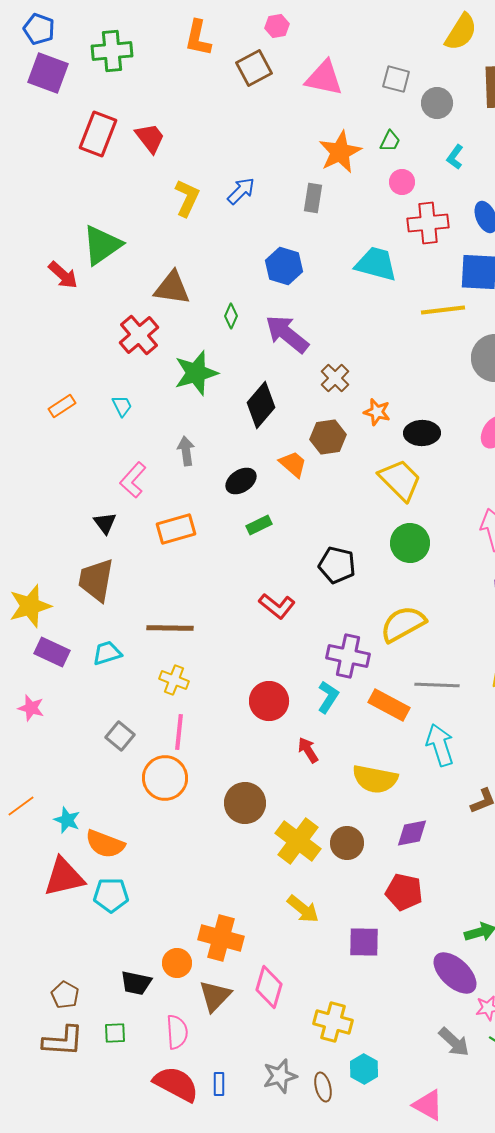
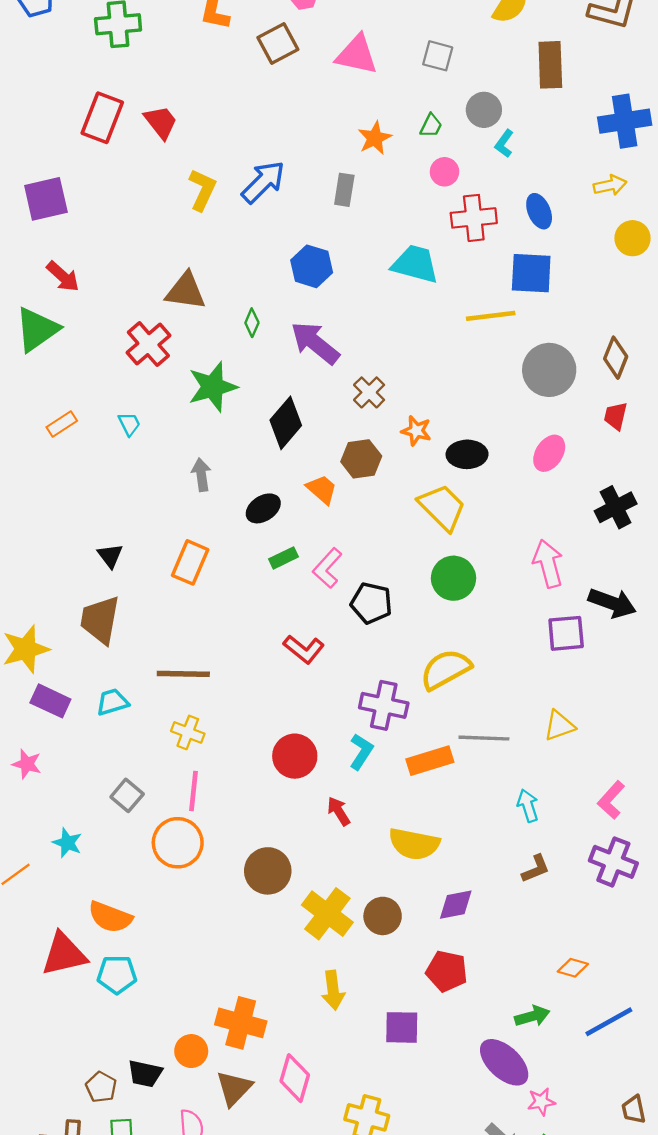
purple square: (48, 73) -> (46, 199), moved, turned -33
gray circle: (437, 103) -> (484, 110), moved
orange star: (340, 152) -> (375, 138), size x0.7
blue arrow: (241, 191) -> (263, 182), size x1.4
green triangle: (102, 245) -> (37, 329), moved
pink L-shape: (133, 480) -> (327, 568), moved
orange rectangle: (176, 529) -> (190, 562), turned -51
orange rectangle: (389, 705) -> (430, 761), turned -45
cyan arrow: (440, 745) -> (528, 806), moved, size x0.7
cyan star: (67, 820) -> (67, 843), moved
yellow arrow: (303, 909) -> (333, 990), turned 44
brown pentagon: (65, 995) -> (101, 1087), moved

